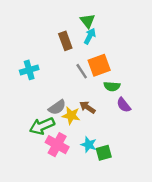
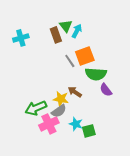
green triangle: (87, 21) -> (66, 26), moved
cyan cross: (29, 70) -> (21, 38), moved
green semicircle: (112, 86) -> (96, 74), size x1.5
gray semicircle: (57, 107) -> (59, 111), moved
pink cross: (57, 145) -> (49, 124), turned 36

